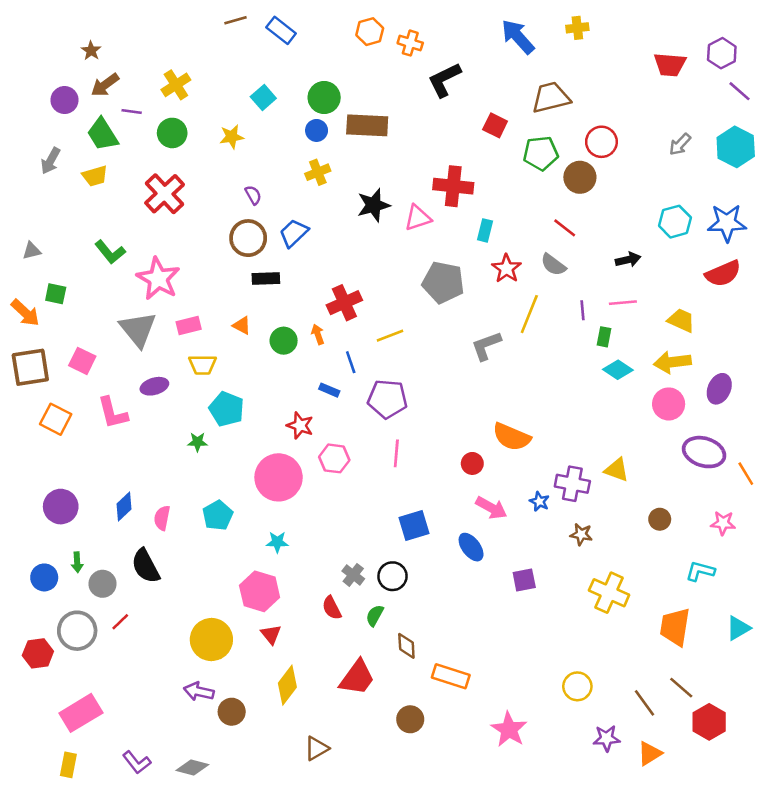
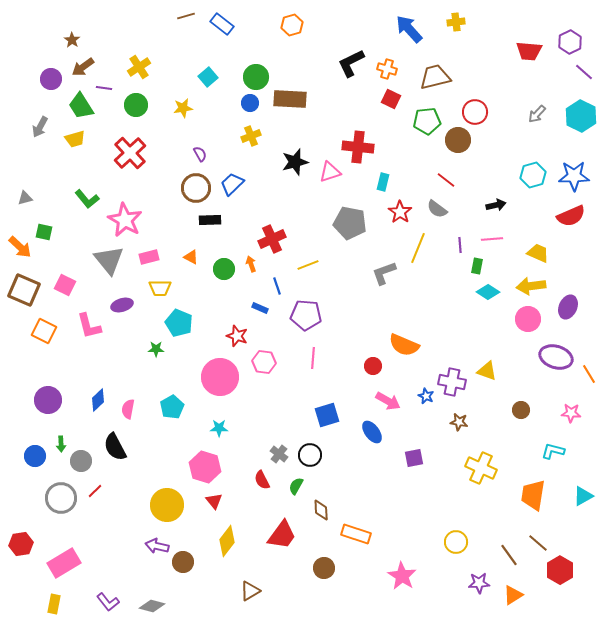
orange cross: (410, 43) -> (387, 69), moved
brown square: (30, 367) -> (24, 290), turned 32
red hexagon: (38, 653) -> (21, 544), moved

